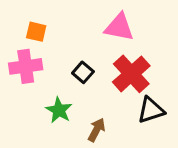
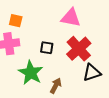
black square: (83, 72) -> (47, 48), turned -32
green star: (59, 110) -> (31, 73), size x1.4

